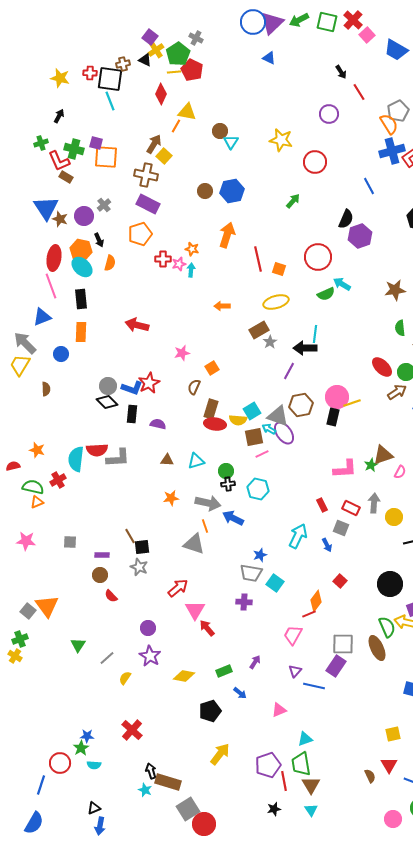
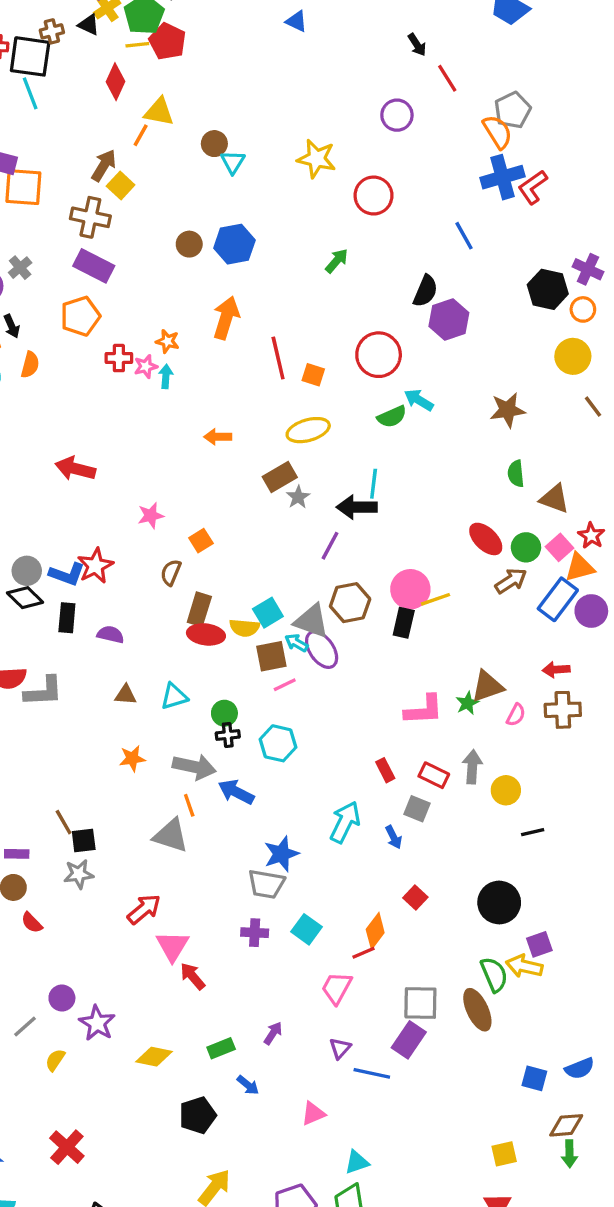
blue star: (260, 555) -> (281, 854), size x1.5
gray star: (139, 567) -> (79, 874), turned -30
cyan square: (275, 583) -> (306, 929), moved
purple circle: (148, 628) -> (62, 998), moved

